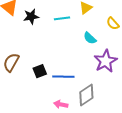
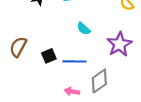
cyan semicircle: (90, 38) -> (84, 29), moved

